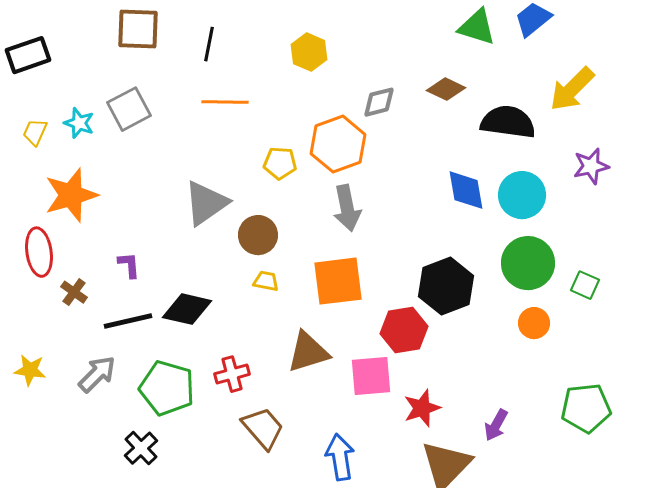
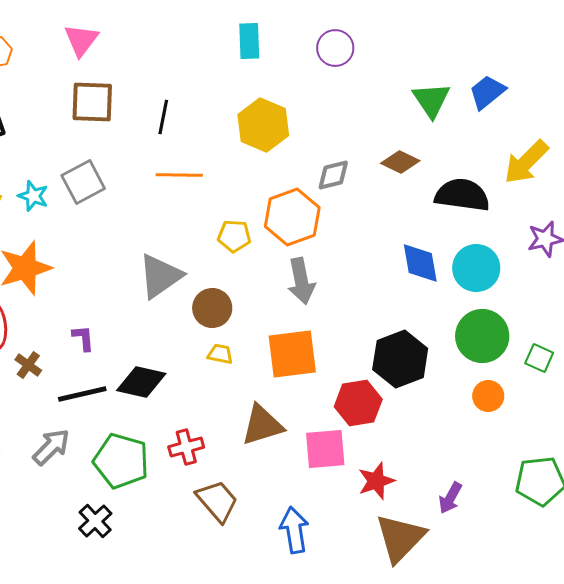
green triangle: (477, 27) -> (431, 100), turned 39
yellow hexagon: (309, 52) -> (263, 125), size x1.4

